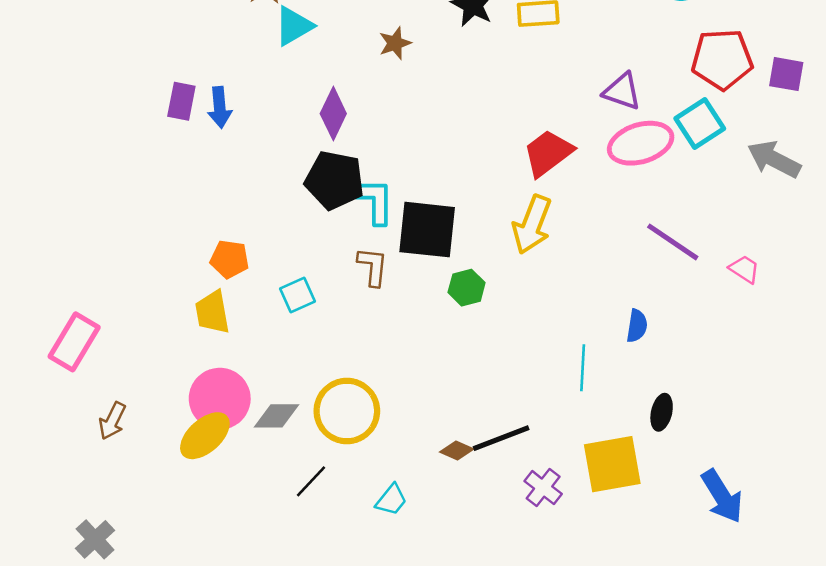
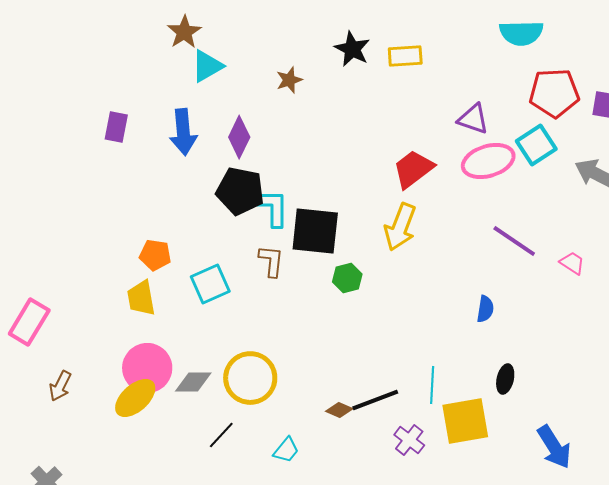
blue arrow: (220, 107) -> (183, 132), moved, size x1.4
cyan square: (297, 295) -> (210, 284), size x1.4
cyan line: (583, 368) -> (432, 385), moved

